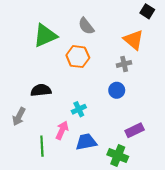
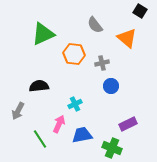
gray semicircle: (86, 26) -> (95, 25), moved
gray cross: (124, 64) -> (102, 63), moved
green line: (42, 146) -> (40, 139), turned -30

